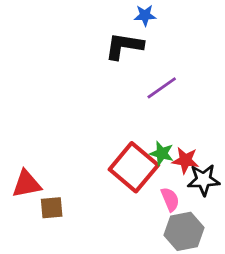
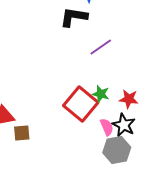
red star: (185, 160) -> (129, 99), moved
black star: (204, 180) -> (124, 125), moved, turned 30

